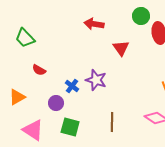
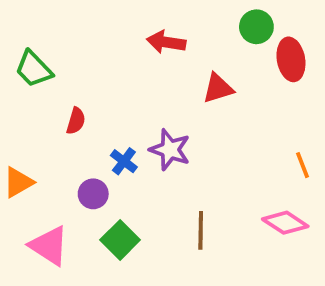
red triangle: (121, 48) -> (218, 88), turned 48
red semicircle: (39, 70) -> (76, 121), moved, turned -104
green square: (70, 127) -> (120, 240), turned 30

